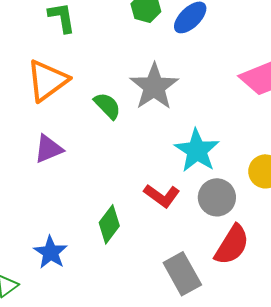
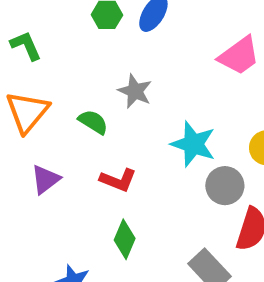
gray star: (154, 87) -> (135, 91), size x0.7
red L-shape: (162, 196) -> (118, 180), moved

